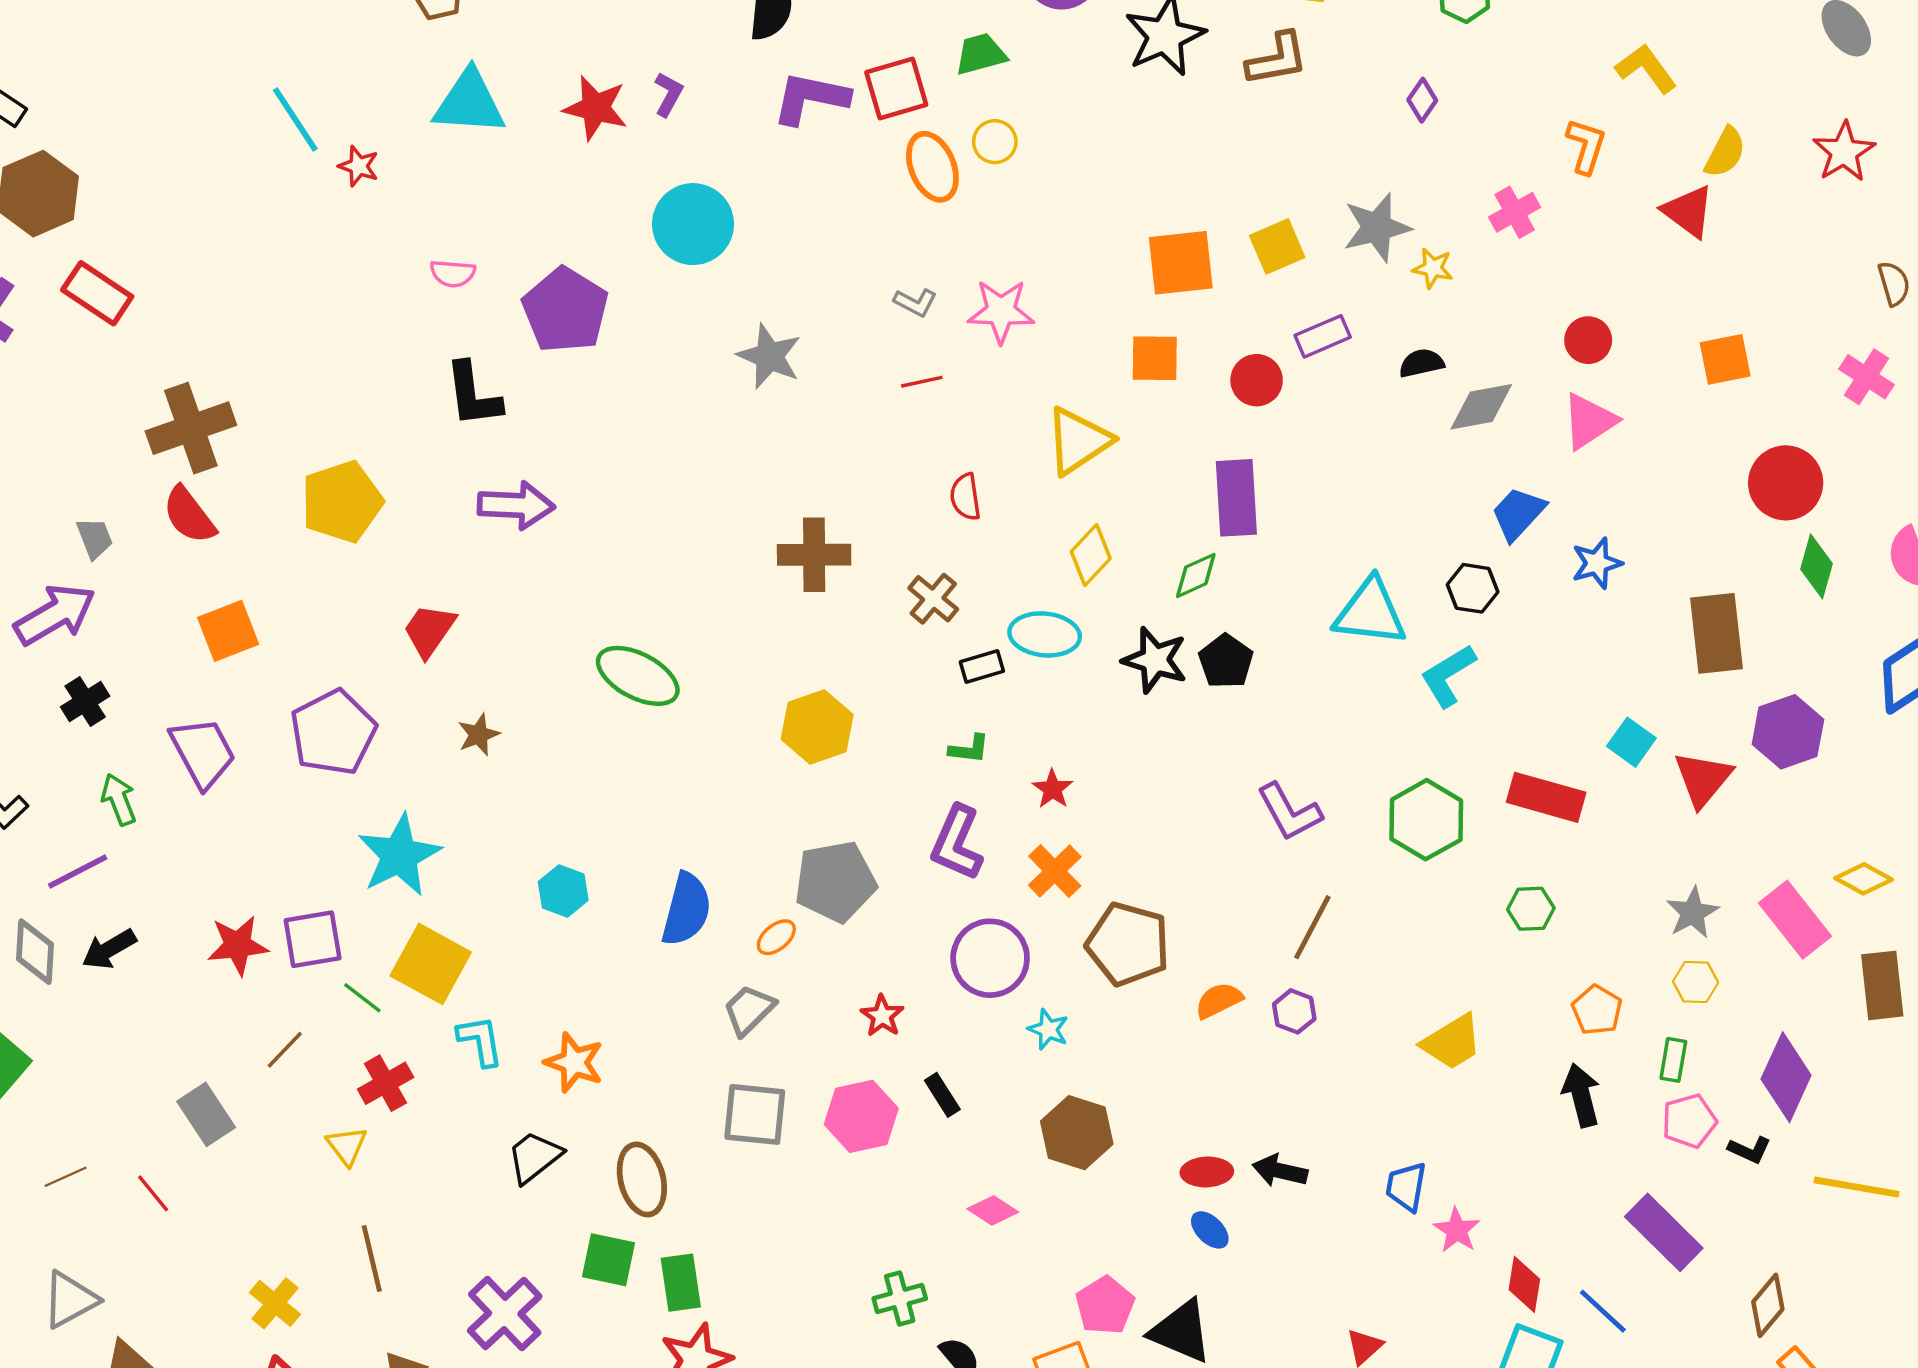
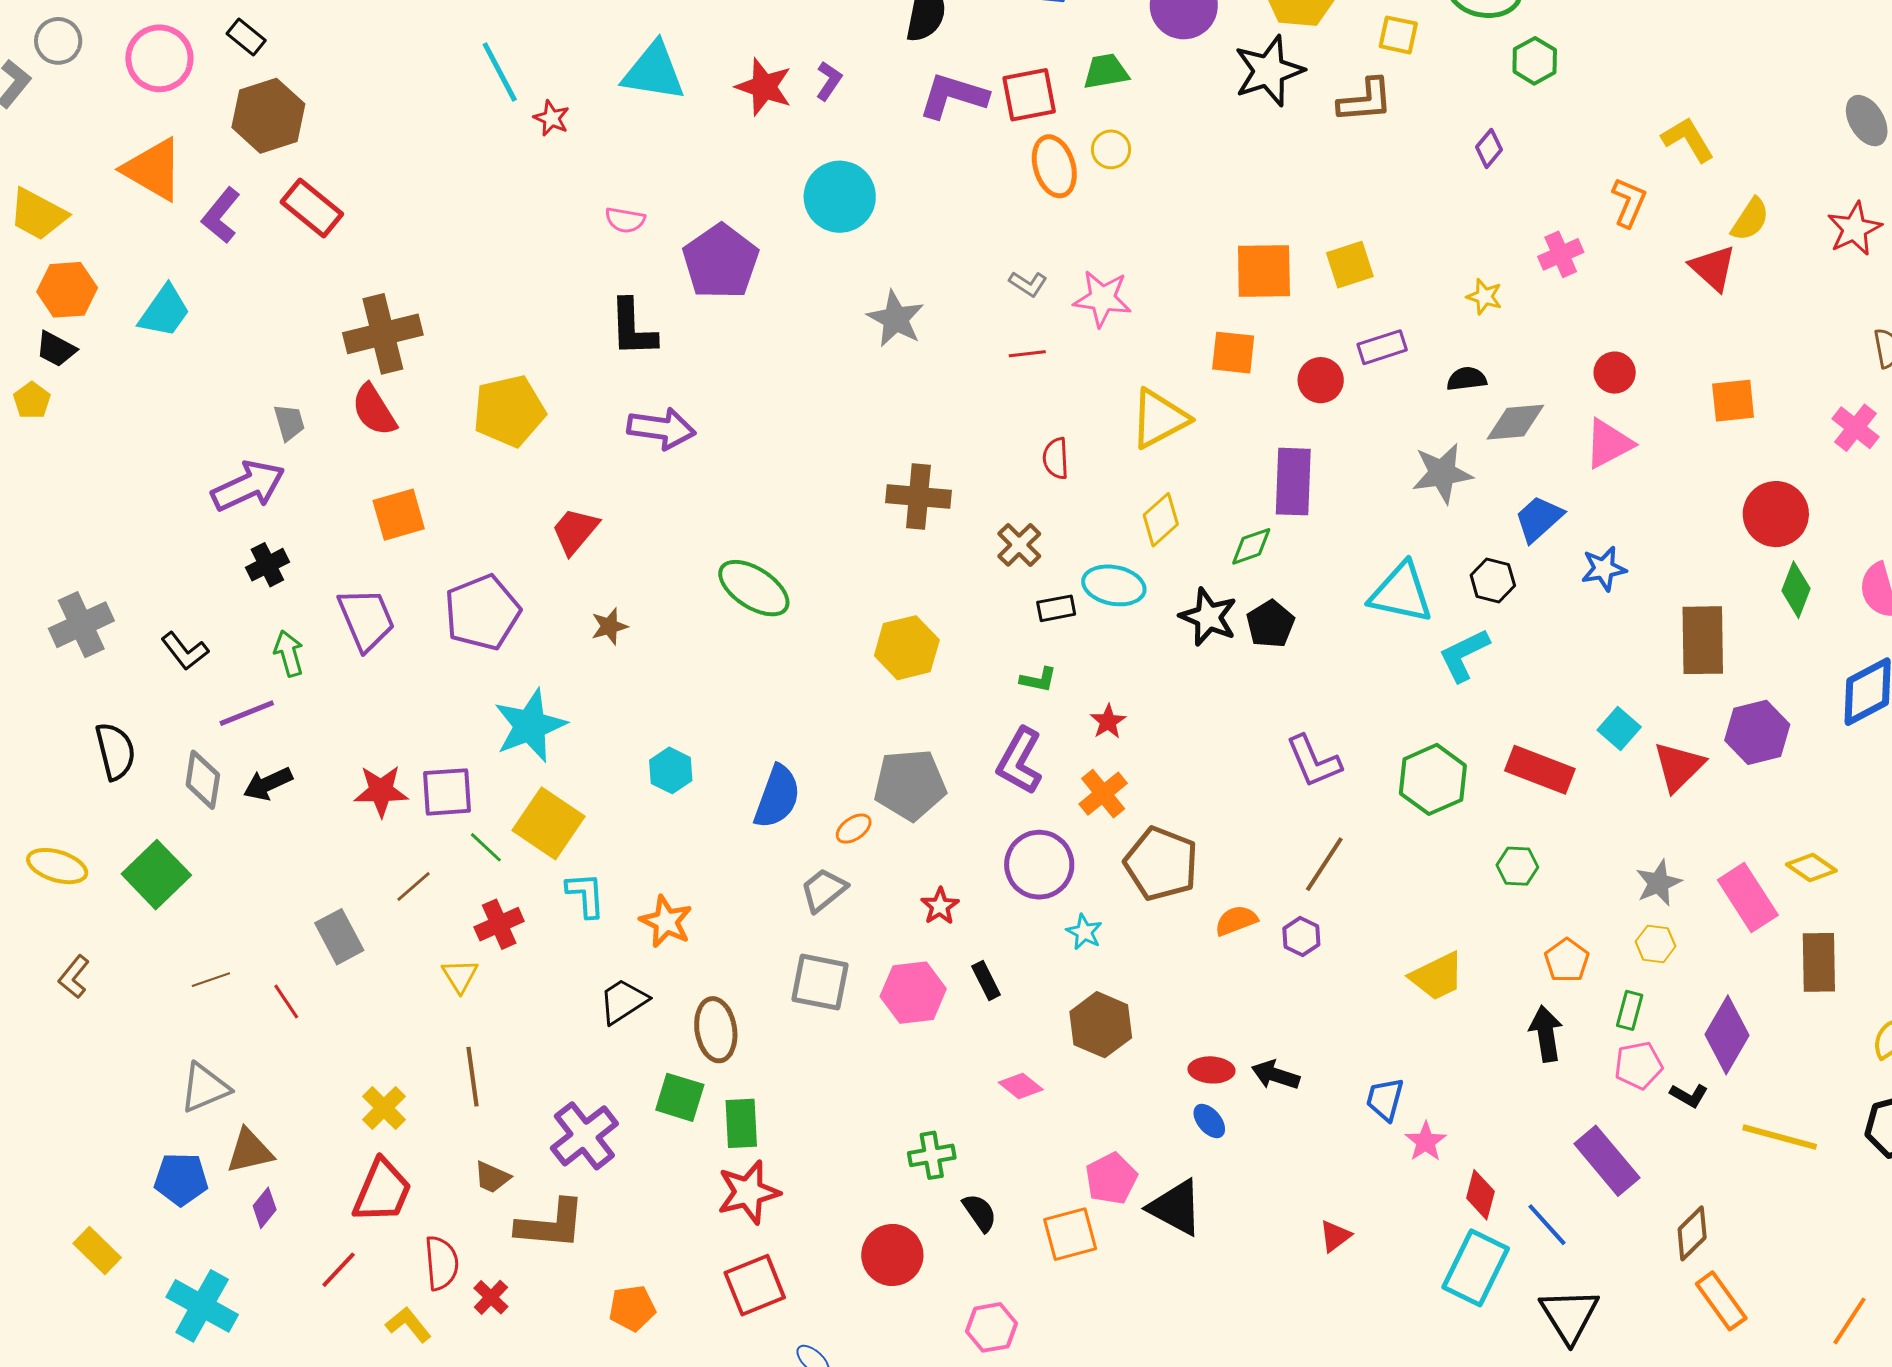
gray star: (1377, 227) -> (1442, 473), moved

